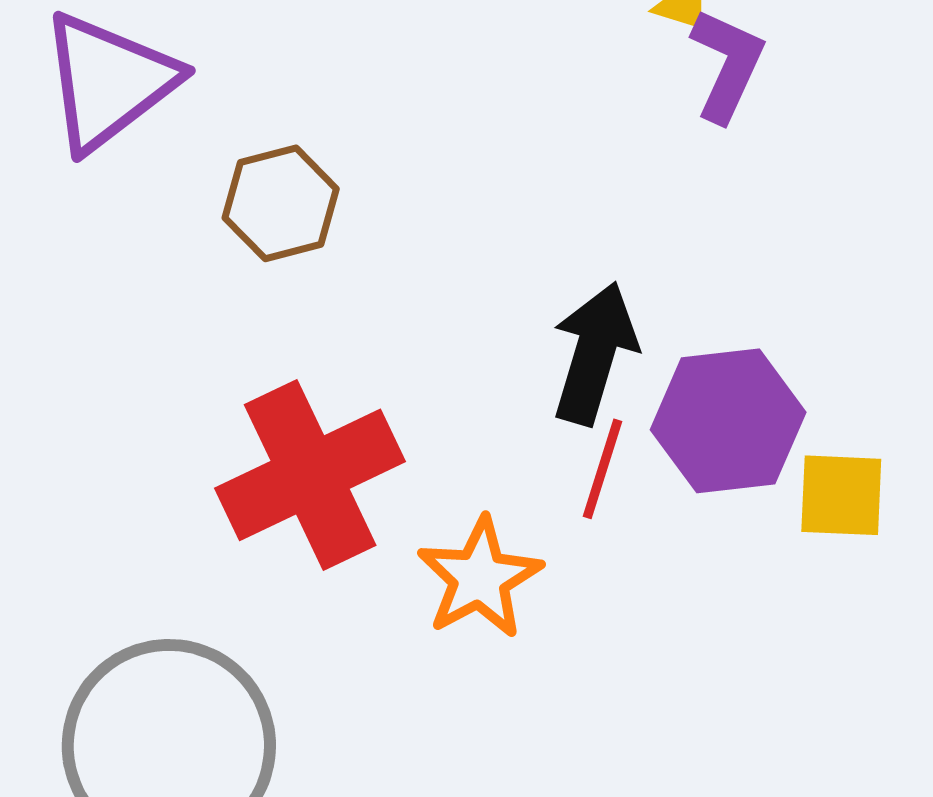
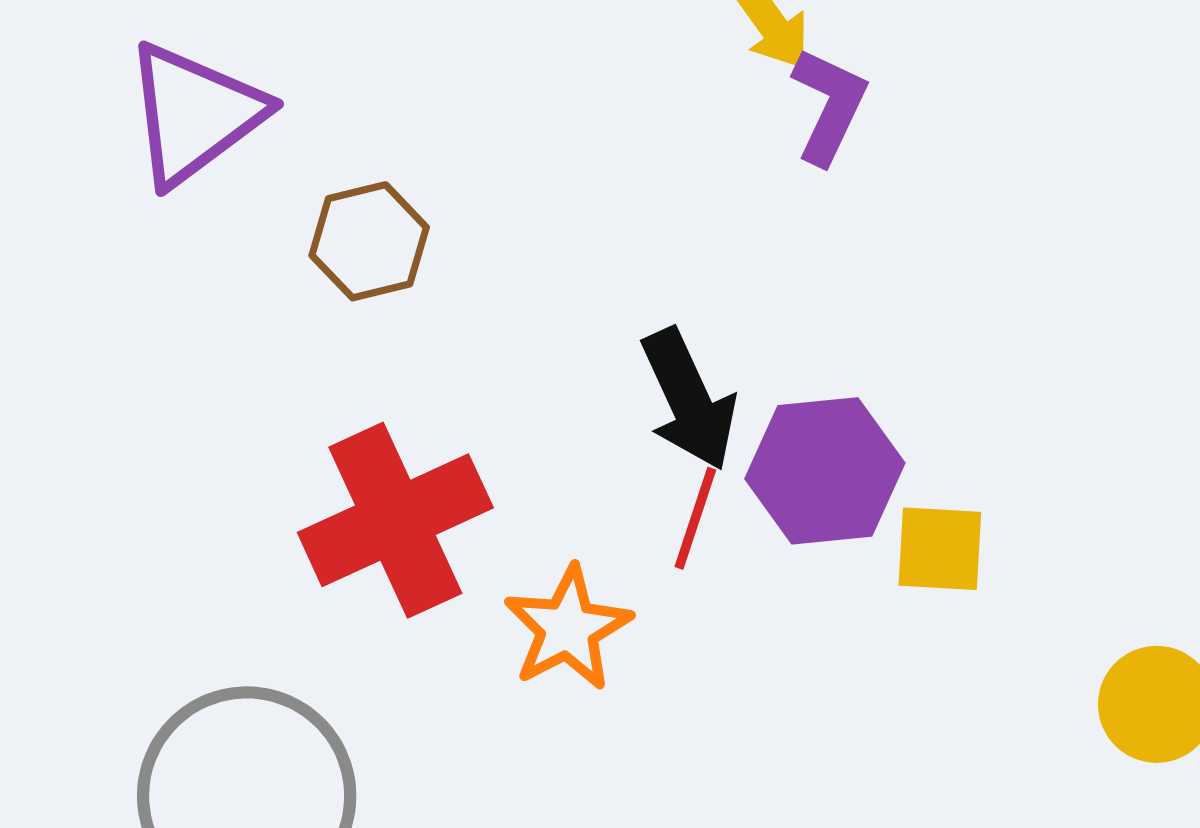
black arrow: (594, 353) -> (689, 399), turned 138

